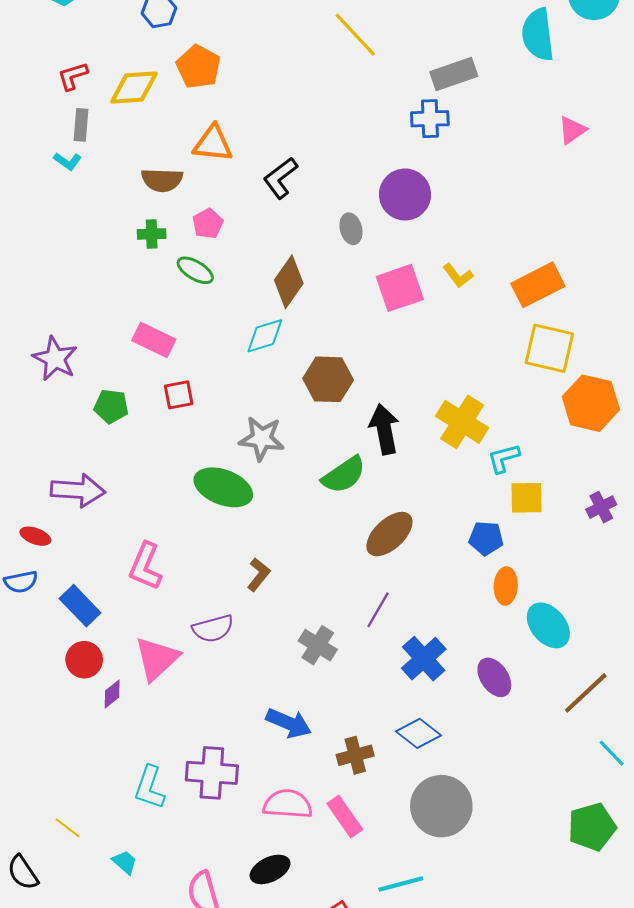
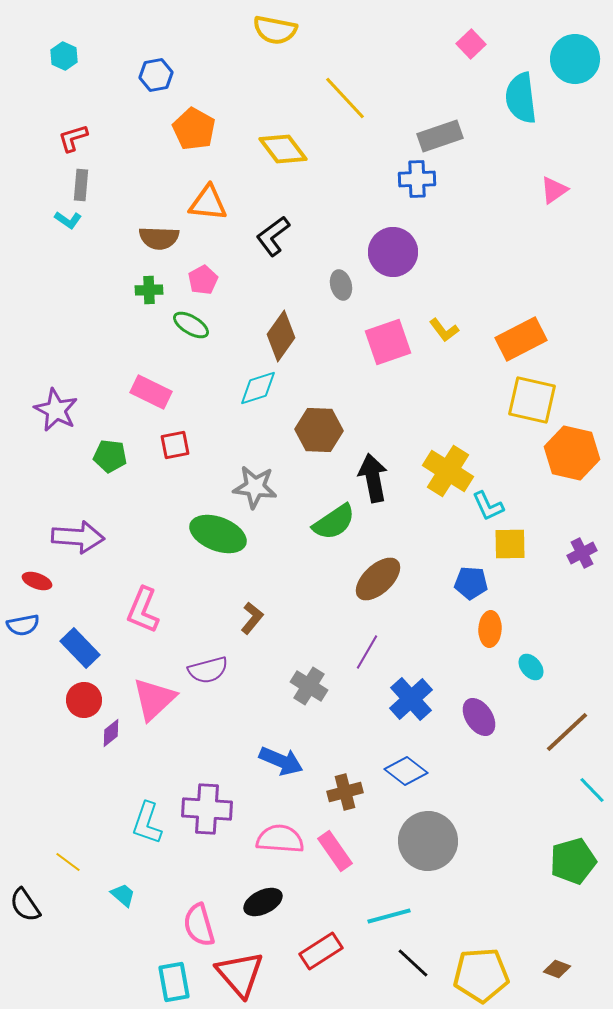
yellow diamond: (134, 88) -> (283, 149), moved, turned 57
cyan L-shape: (504, 458) -> (488, 506), turned -100
cyan ellipse: (548, 625) -> (531, 667), size x0.6

